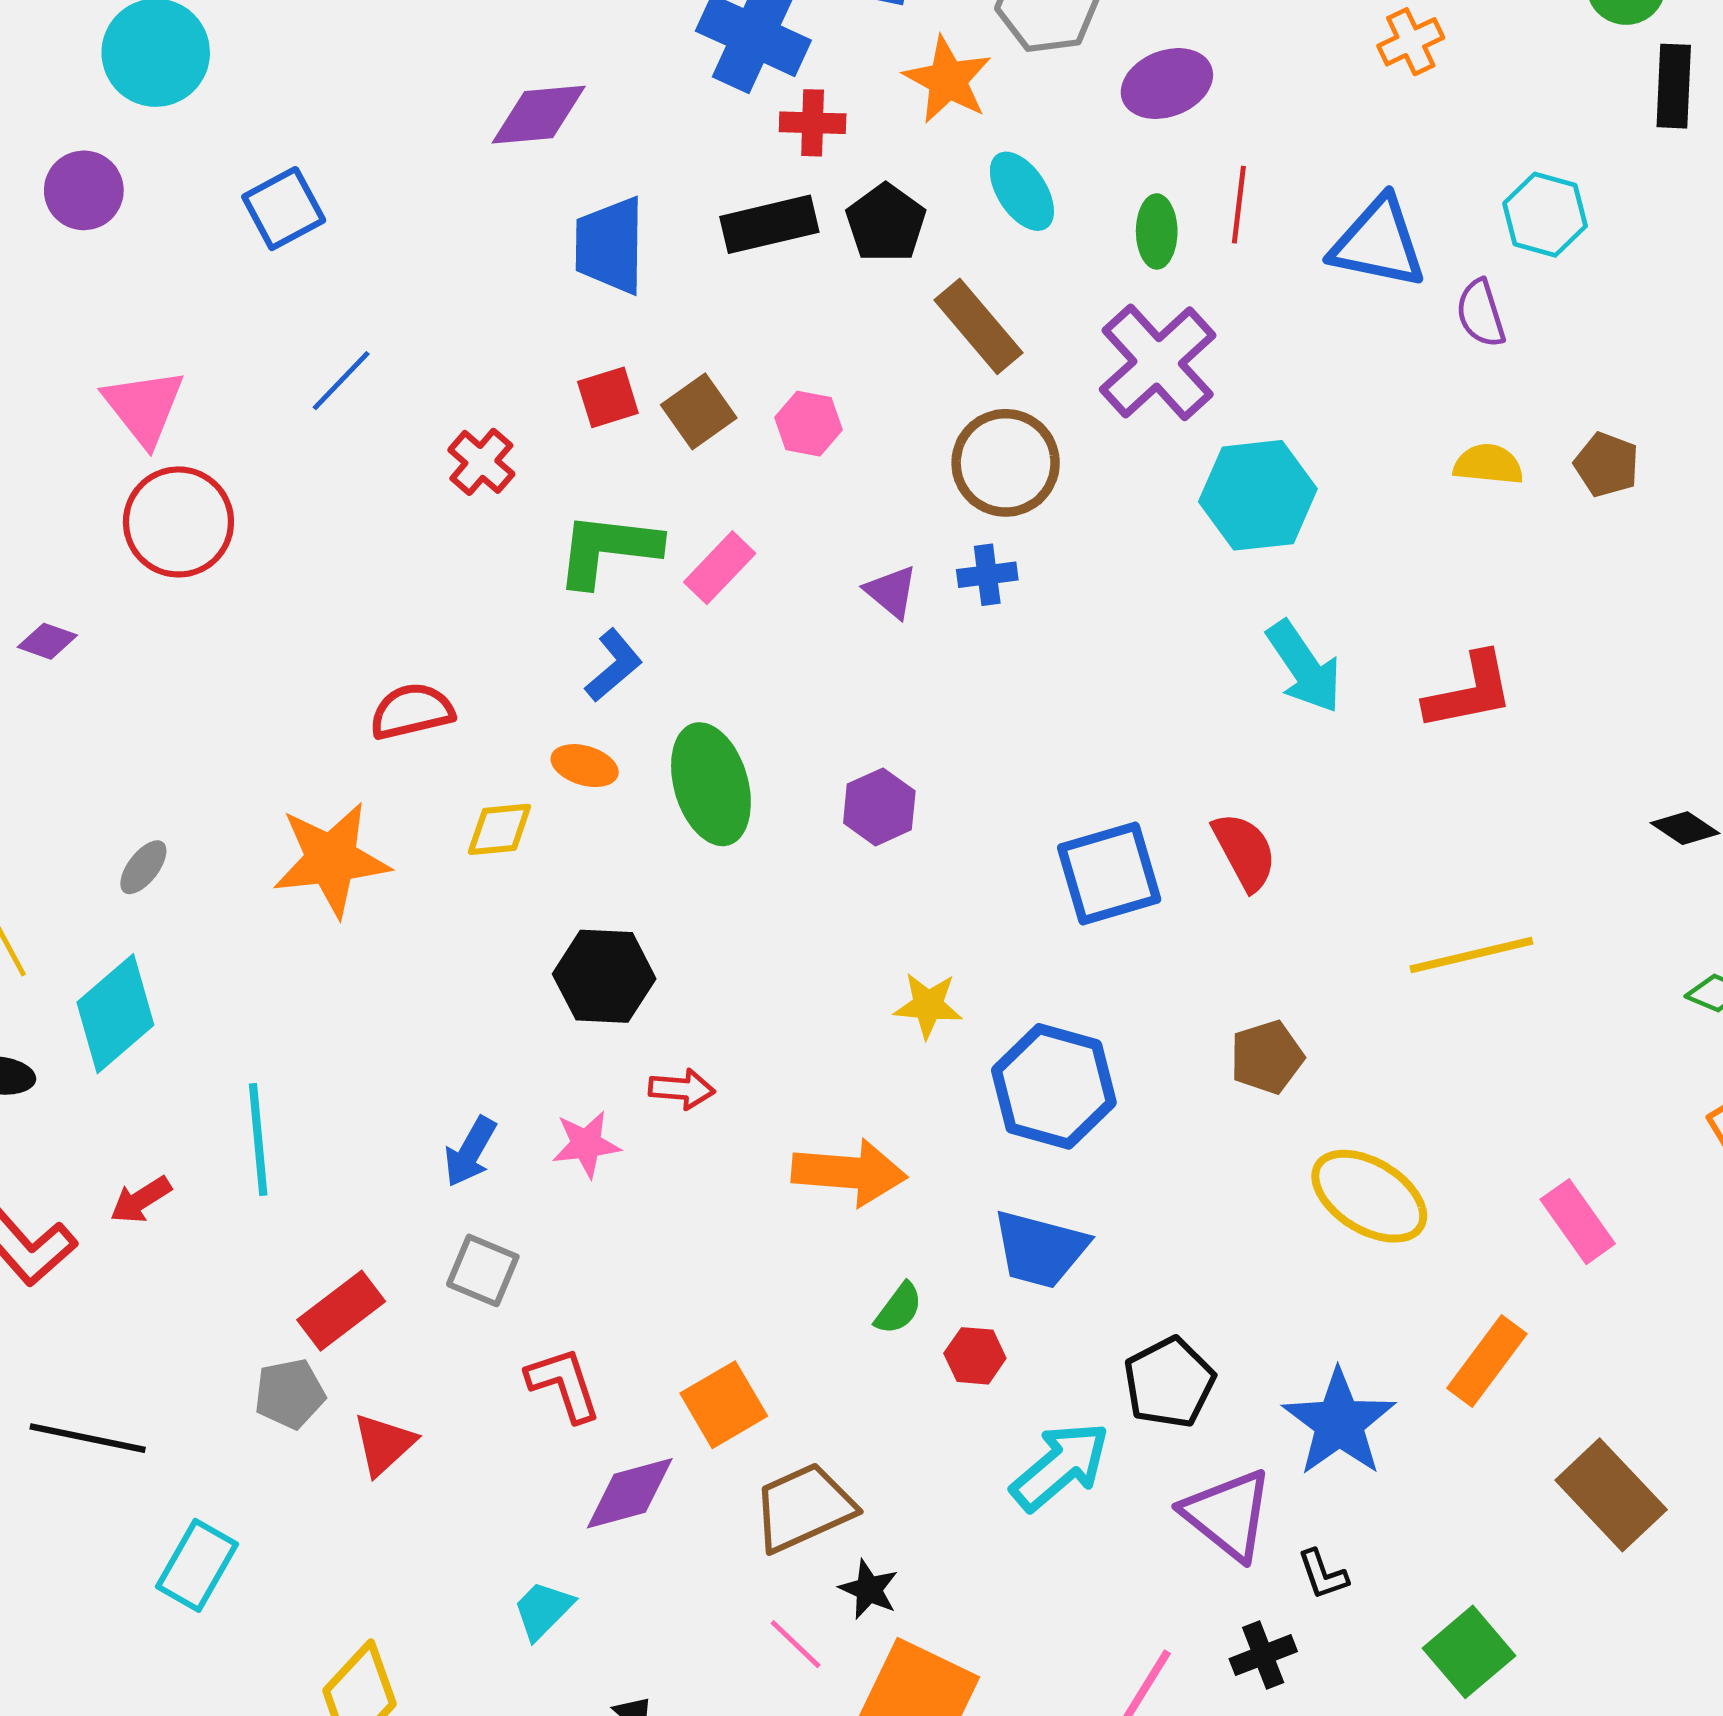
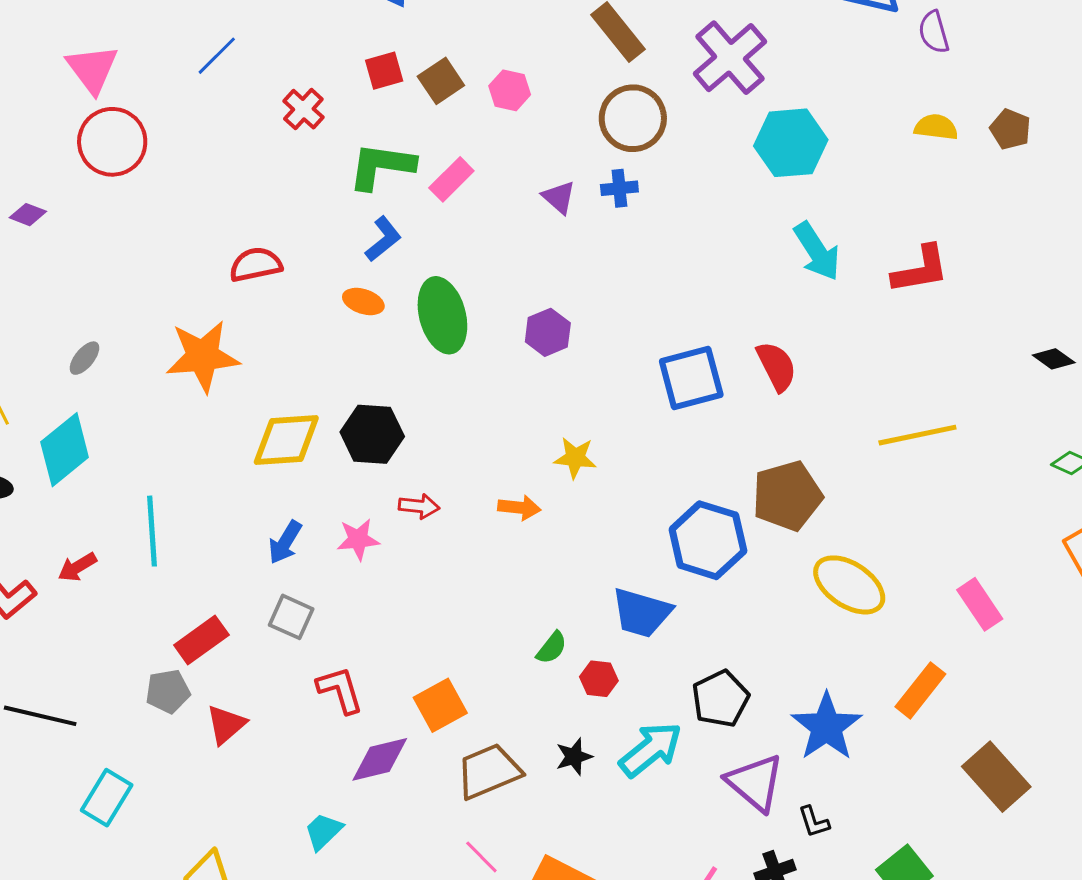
yellow diamond: (499, 829) -> (286, 440), moved, size x1.6
brown pentagon: (1267, 1057) -> (787, 496), size x1.5
blue hexagon: (1054, 1086) -> (708, 540), moved
orange arrow: (849, 1172) -> (519, 508), moved, size x0.6
black star: (869, 1589) -> (574, 757), moved, turned 30

